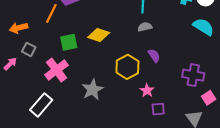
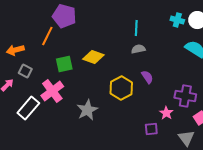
pink star: (147, 91) -> (166, 113), moved
white rectangle: (41, 105) -> (28, 108), moved

